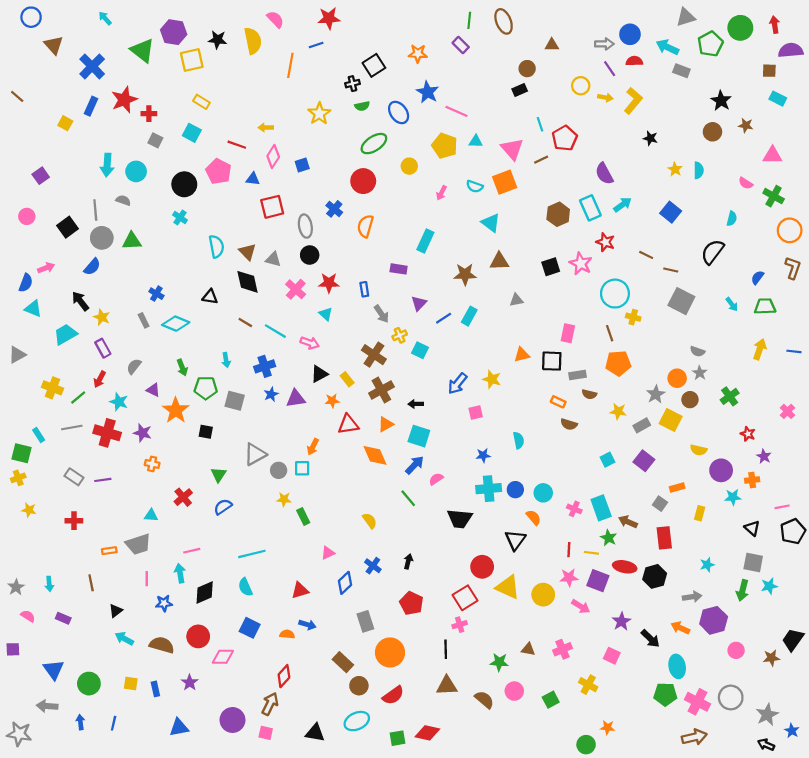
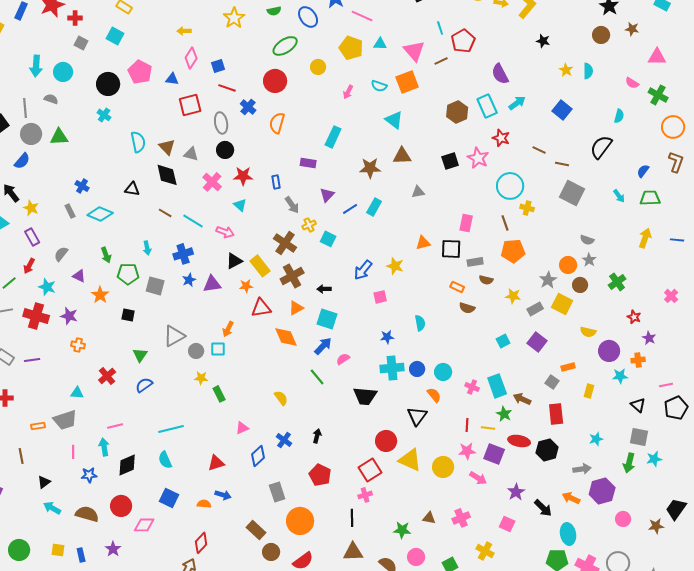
red line: (237, 145) -> (227, 88), moved
yellow rectangle: (347, 379) -> (260, 266), size x1.5
orange star: (176, 410) -> (100, 295), size x0.7

